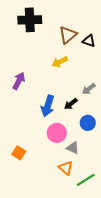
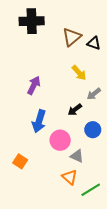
yellow arrow: (60, 62) -> (79, 73), moved, turned -105
purple arrow: (19, 81) -> (34, 85), moved
blue arrow: (48, 106) -> (39, 121), moved

